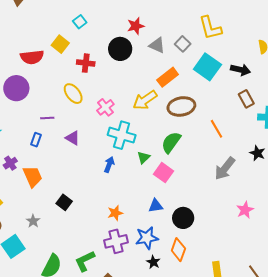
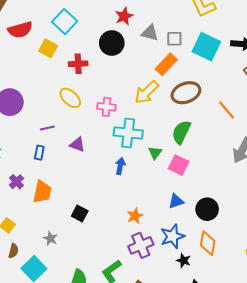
cyan square: (80, 22) -> (65, 22), size x1.6
gray square: (183, 44) -> (174, 39), moved, turned -35
red semicircle: (32, 57) -> (20, 30), moved
pink cross: (105, 107) -> (107, 107), turned -36
orange trapezoid: (33, 177) -> (42, 192), turned 45

